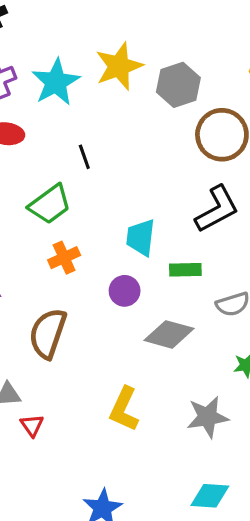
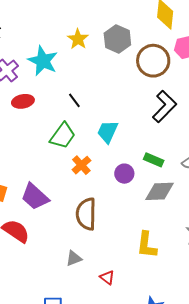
yellow star: (119, 66) -> (78, 39), size x0.7
cyan trapezoid: (141, 237) -> (108, 132), moved, turned 35
green rectangle: (185, 270) -> (154, 160), moved, turned 42
red triangle: (32, 425) -> (107, 277), moved

